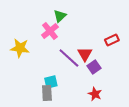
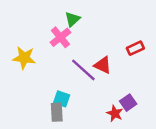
red triangle: (85, 54) -> (103, 65), turned -35
purple square: (94, 67) -> (128, 103), moved
cyan square: (51, 82) -> (62, 99), turned 32

